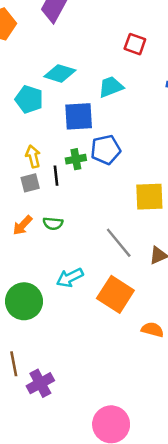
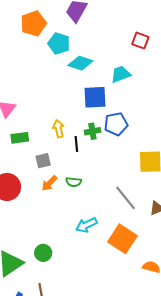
cyan pentagon: (29, 99) -> (59, 43), moved
gray square: (30, 183) -> (43, 161), moved
green circle: (24, 301) -> (43, 253), moved, size x0.6

